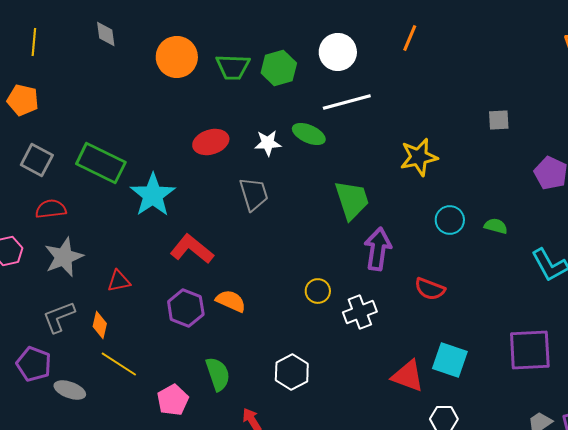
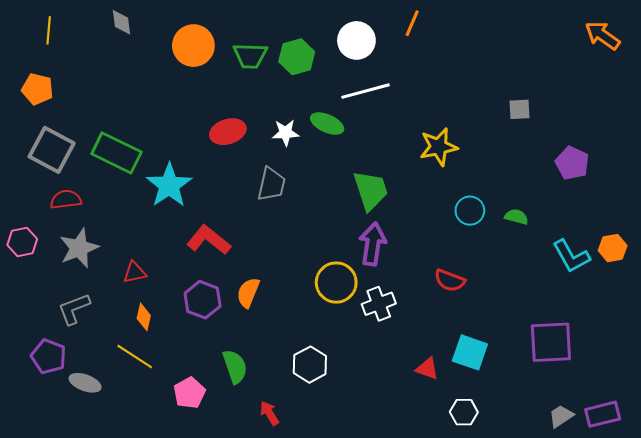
orange line: (410, 38) -> (412, 23), moved
gray square: (37, 160) -> (52, 150), size x1.4
gray trapezoid: (254, 194) -> (271, 184), turned 30
purple arrow: (378, 249) -> (373, 244), moved
yellow circle: (318, 291) -> (336, 283), size x1.6
orange semicircle: (231, 301) -> (248, 293), turned -92
orange diamond: (100, 325) -> (144, 317), moved
red triangle: (408, 376) -> (427, 369), size x0.7

